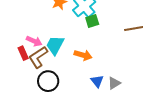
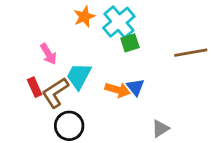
pink arrow: (34, 41) -> (48, 54), moved, turned 35
blue triangle: (97, 81) -> (136, 87), moved

